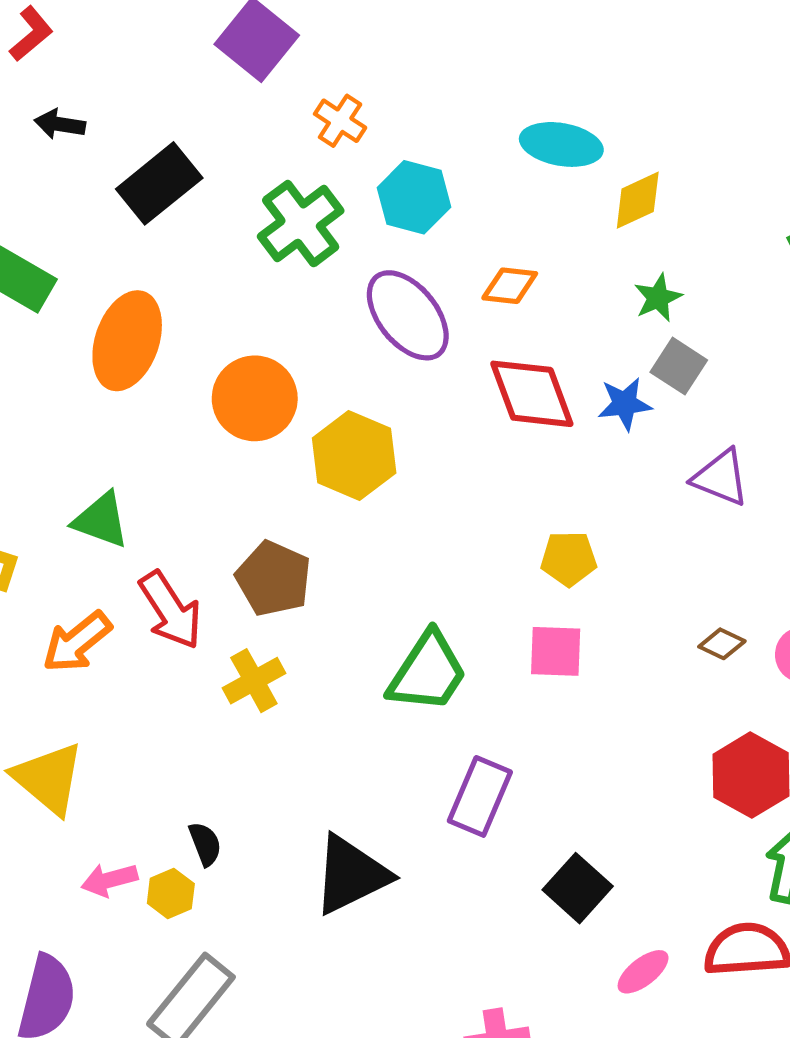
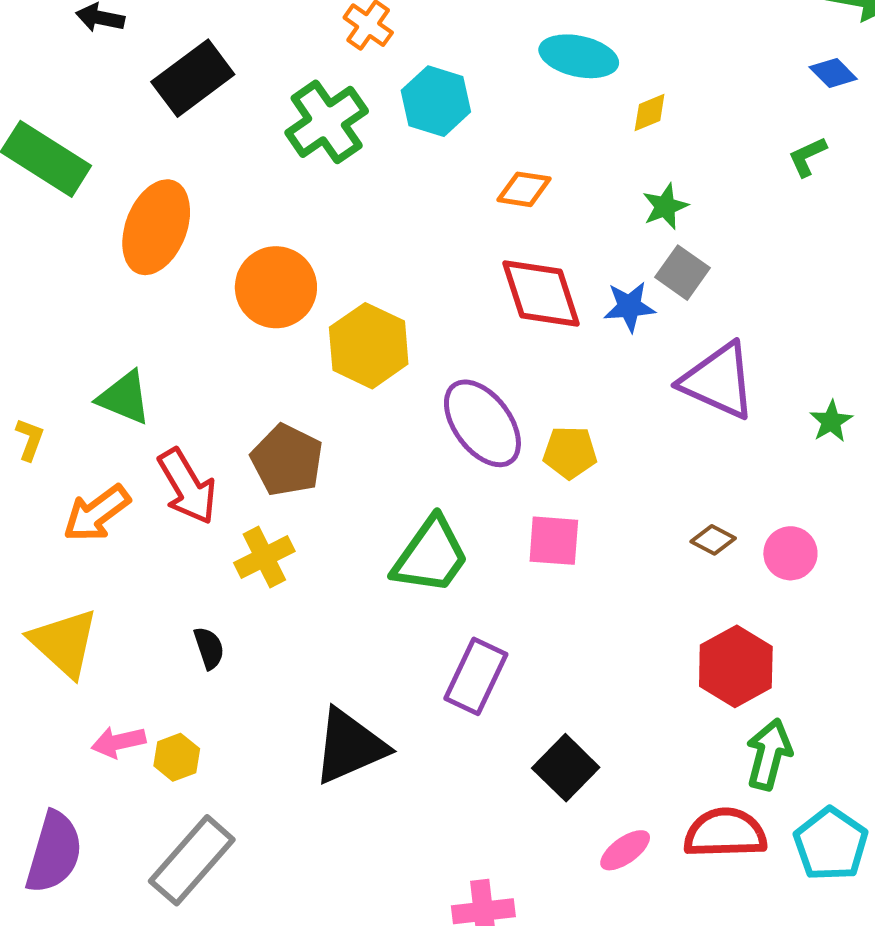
yellow diamond: (638, 200) -> (650, 112), size x0.7
purple ellipse: (408, 315) -> (482, 423), moved
purple triangle: (721, 478) -> (718, 381), size x1.4
black semicircle: (205, 844) -> (209, 648), moved

